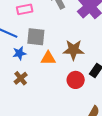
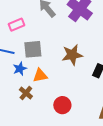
orange triangle: (48, 58) -> (40, 75), moved
red circle: (76, 80) -> (62, 105), moved

